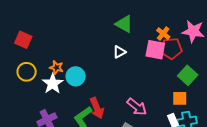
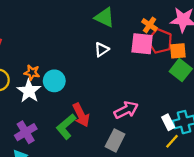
red pentagon: (171, 49) -> (160, 41), turned 30
orange square: (180, 98) -> (178, 51), moved
pink arrow: (137, 107) -> (126, 110), turned -60

